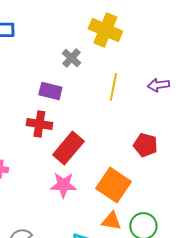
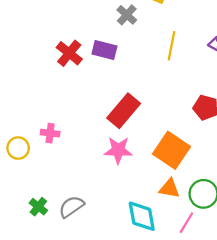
red cross: (39, 124) -> (69, 53), moved, turned 30

